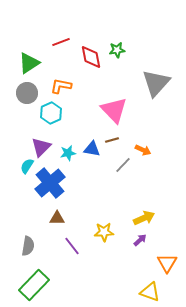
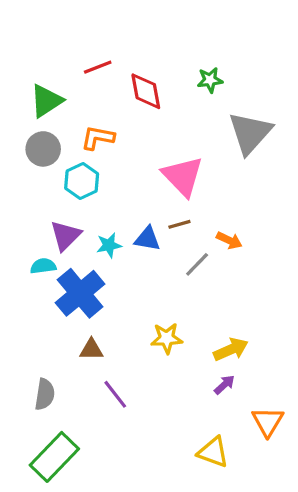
green star: (117, 50) -> (210, 80), moved
cyan semicircle: (27, 166) -> (43, 266), turned 49
yellow star: (104, 232) -> (167, 338), moved
yellow triangle: (150, 292) -> (213, 452), moved

